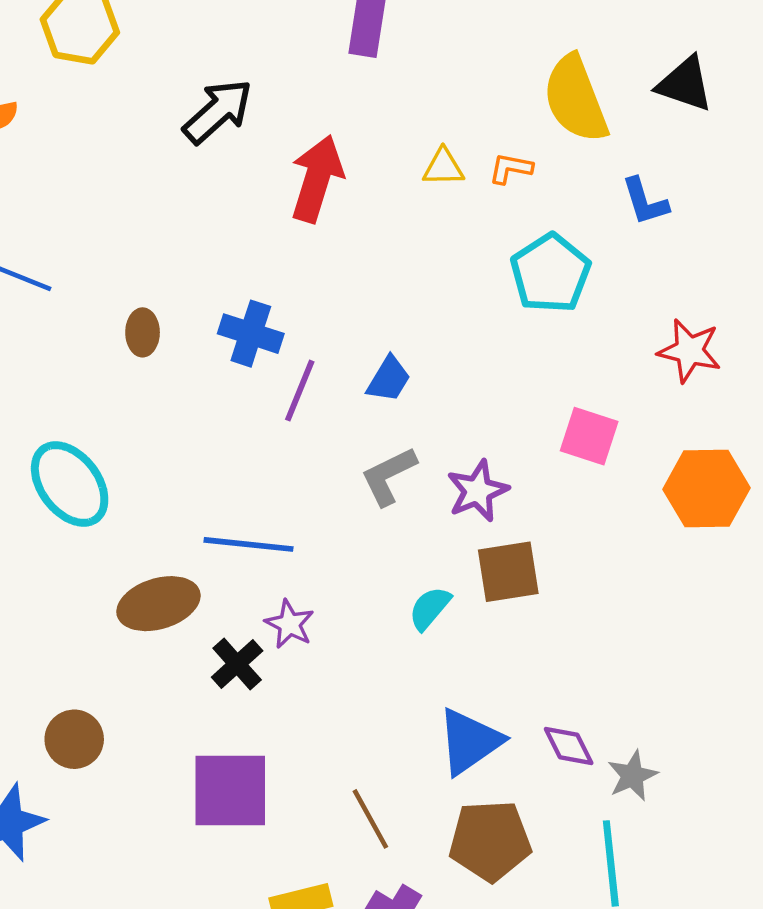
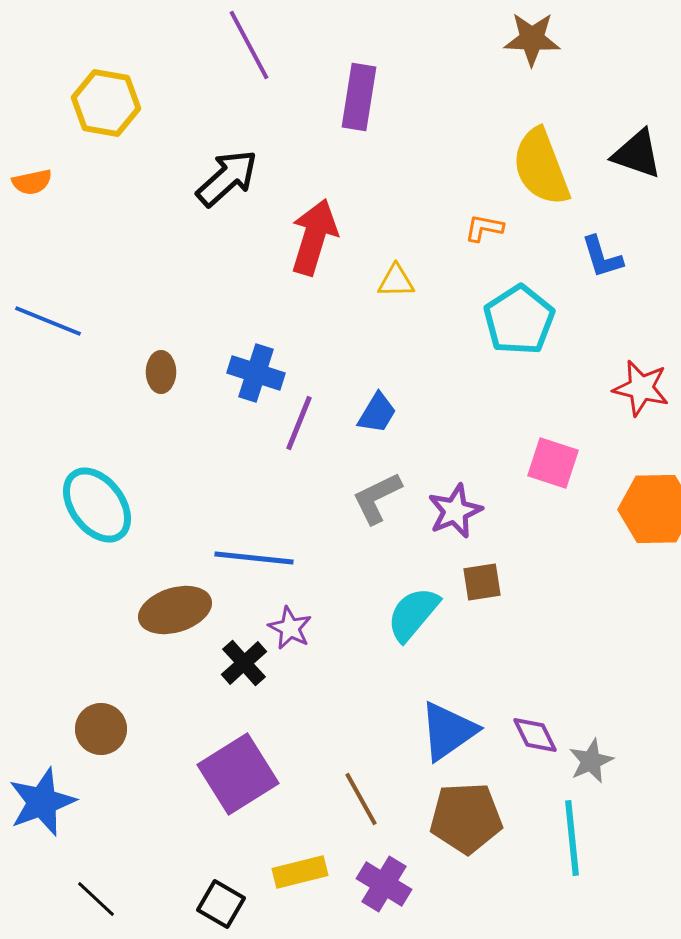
yellow triangle: (443, 167) -> (396, 281), moved
brown square: (508, 572) -> (482, 582), size x0.7
cyan semicircle: (430, 608) -> (413, 614), size x1.4
purple square: (230, 790) -> (238, 774), turned -32

